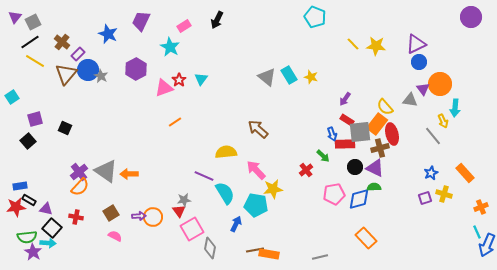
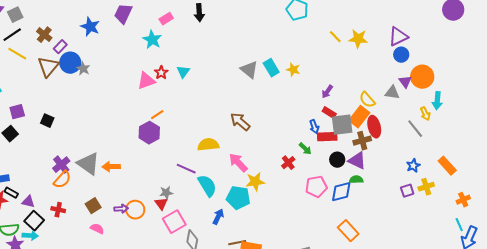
black arrow: (217, 20) -> (199, 13), turned -30
purple hexagon: (136, 69) -> (149, 133), moved
yellow cross: (444, 194) -> (426, 187), turned -35

